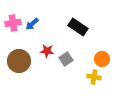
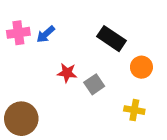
orange circle: (102, 59) -> (141, 67), moved
brown circle: (19, 61) -> (21, 119), moved

